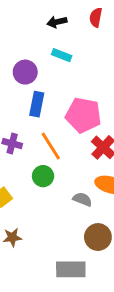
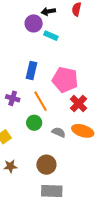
purple circle: (25, 72) -> (34, 23), moved
gray semicircle: (82, 199) -> (59, 132), moved
brown circle: (98, 237) -> (46, 165), moved

